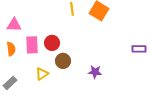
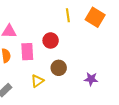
red circle: (52, 43) -> (51, 40), moved

